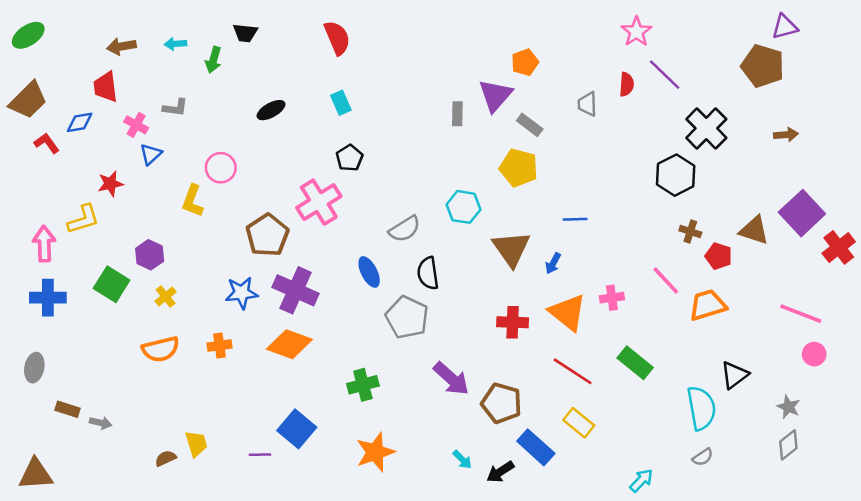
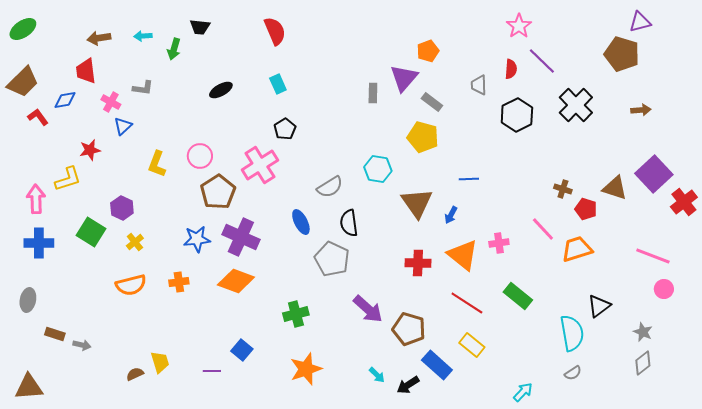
pink circle: (221, 168) -> (200, 156), moved
black hexagon: (676, 175) -> (517, 115), moved
blue square: (297, 429) -> (242, 350), size x0.7

